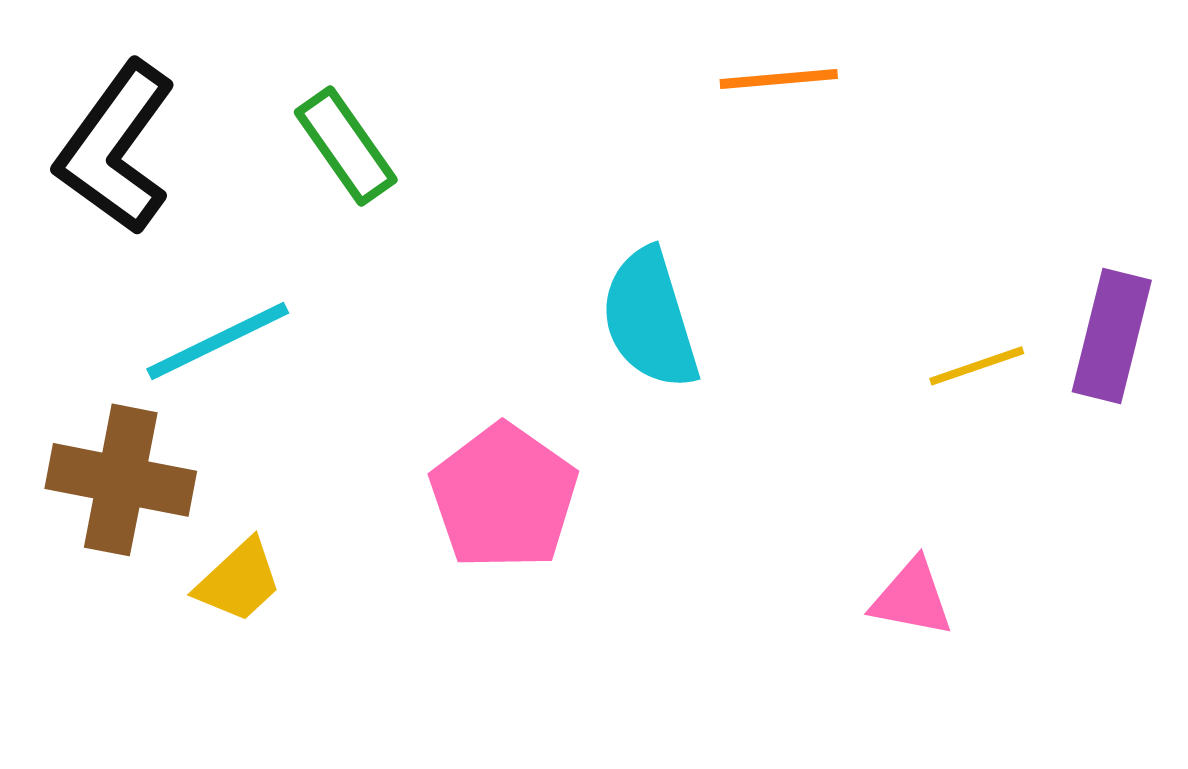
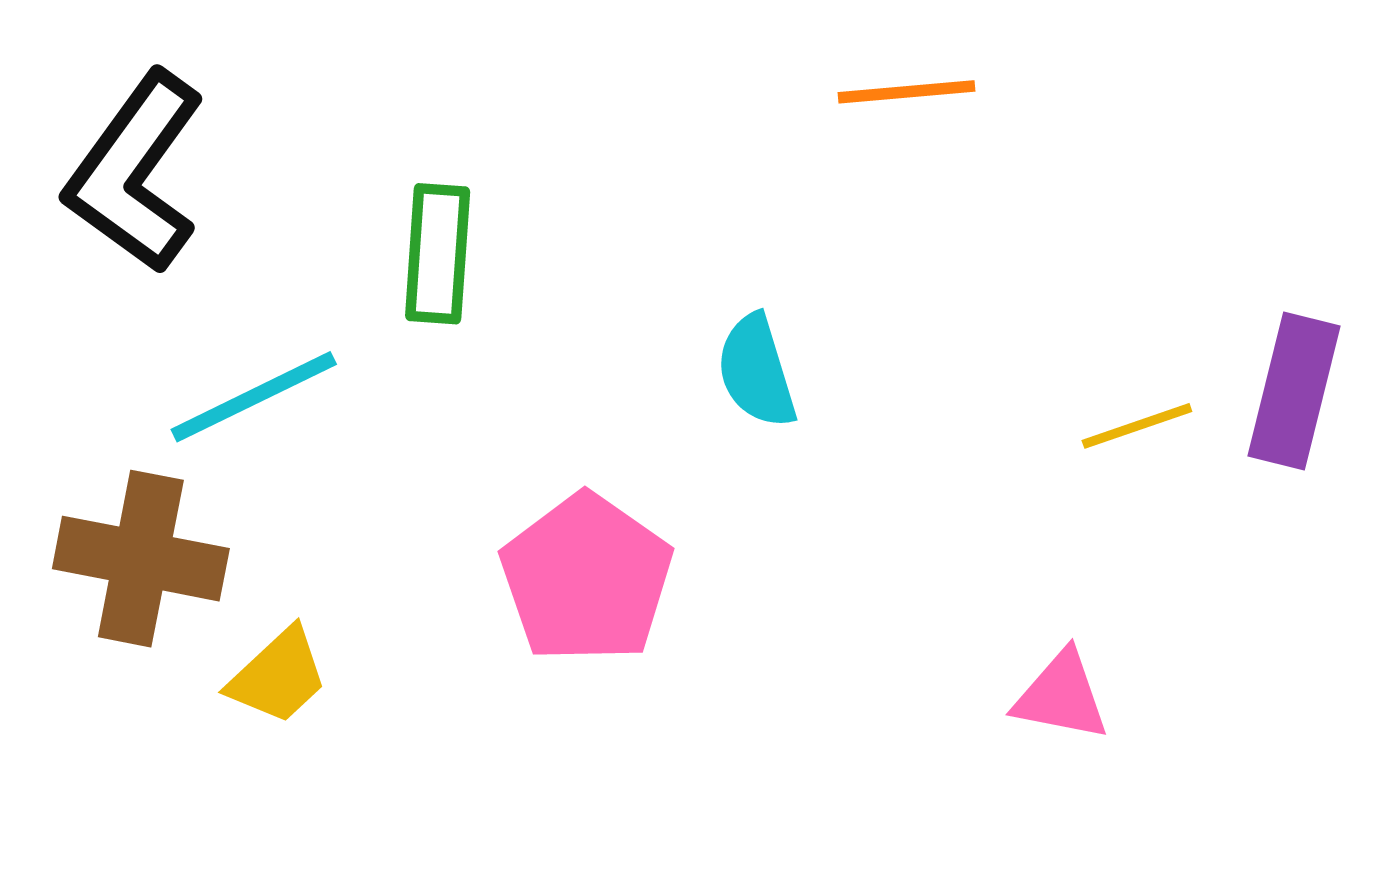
green rectangle: (346, 146) -> (438, 254), moved, turned 39
cyan semicircle: (650, 319) -> (756, 371), size x0.7

